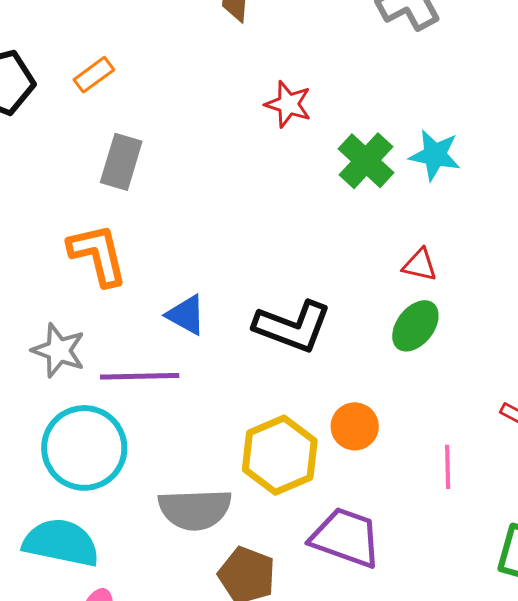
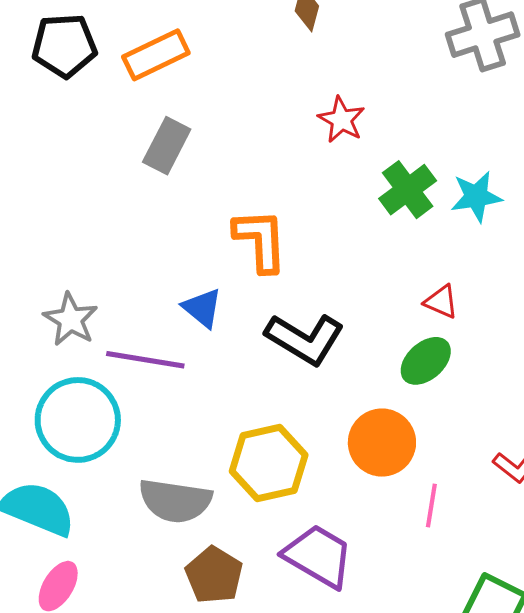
orange rectangle: (94, 75) -> (156, 55), size x1.6
cyan star: (435, 155) -> (476, 197), turned -30
orange L-shape: (98, 255) -> (260, 240), moved
orange circle: (355, 426) -> (382, 443), moved, size x1.4

